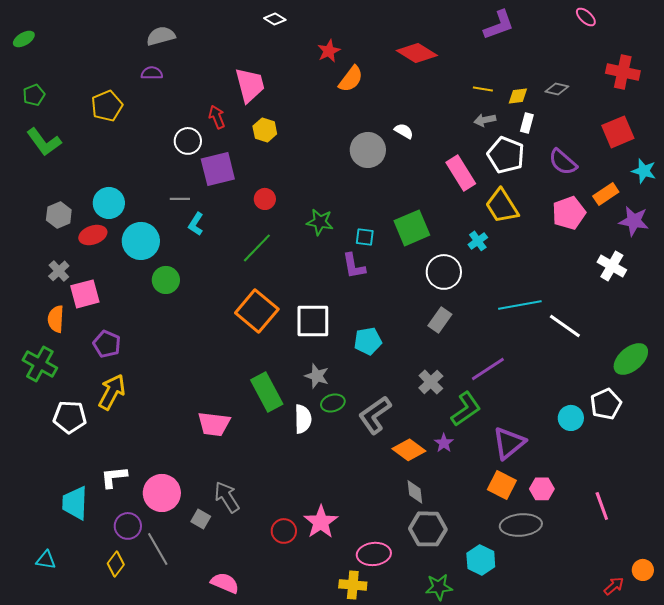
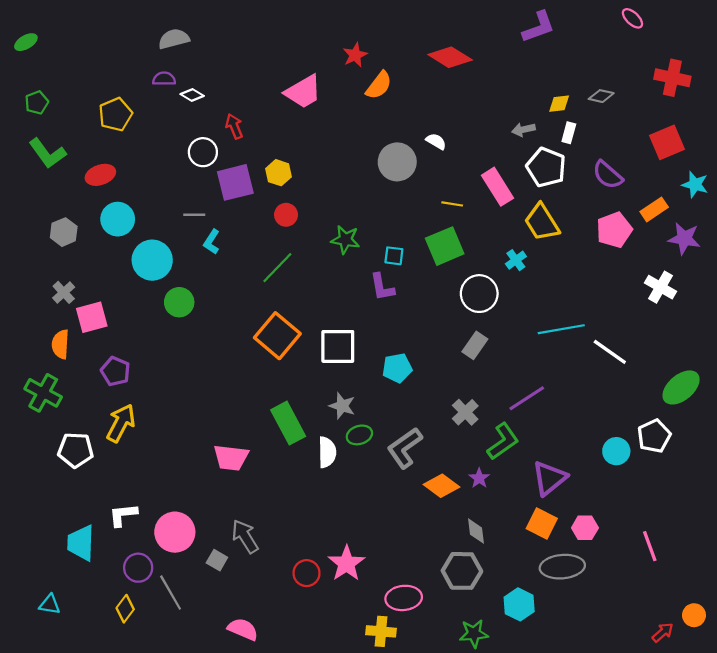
white diamond: (275, 19) -> (192, 95), moved
pink trapezoid: (250, 85) -> (303, 92), moved, turned 75
yellow line: (483, 89) -> (452, 204), moved
yellow hexagon: (265, 130) -> (278, 173), moved
red ellipse: (93, 235) -> (100, 175), moved
gray diamond: (415, 492) -> (476, 531), moved

